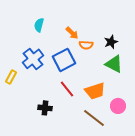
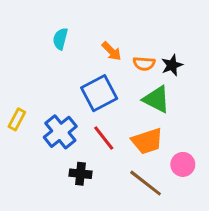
orange semicircle: (86, 45) -> (144, 64), moved
blue cross: (33, 59) -> (60, 132), moved
green triangle: (114, 64) -> (156, 99), moved
black cross: (45, 108) -> (80, 174), moved

